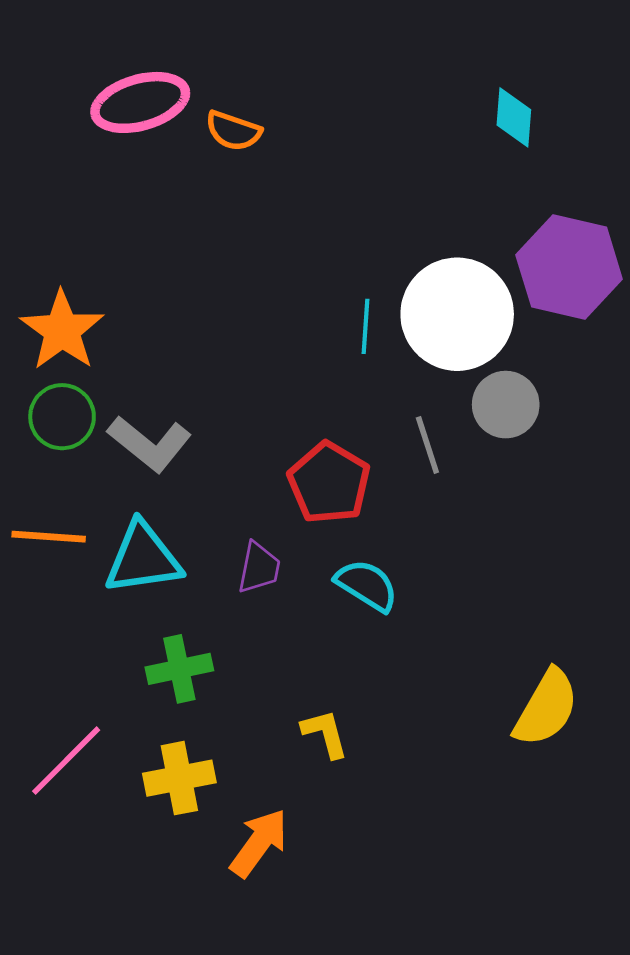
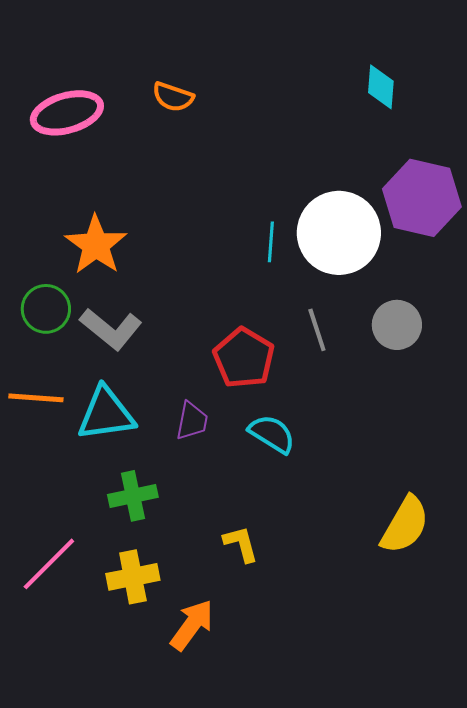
pink ellipse: (140, 102) -> (67, 113), moved
orange star: (62, 330) -> (96, 245), moved
gray circle: (506, 405) -> (397, 325), moved

